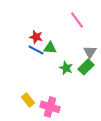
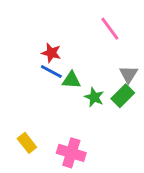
green triangle: (50, 48) -> (71, 80), moved
yellow rectangle: (28, 100) -> (27, 143), moved

